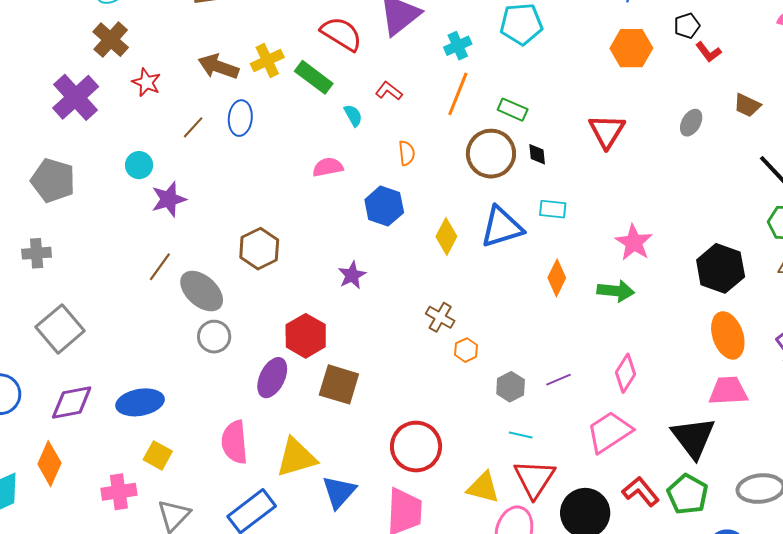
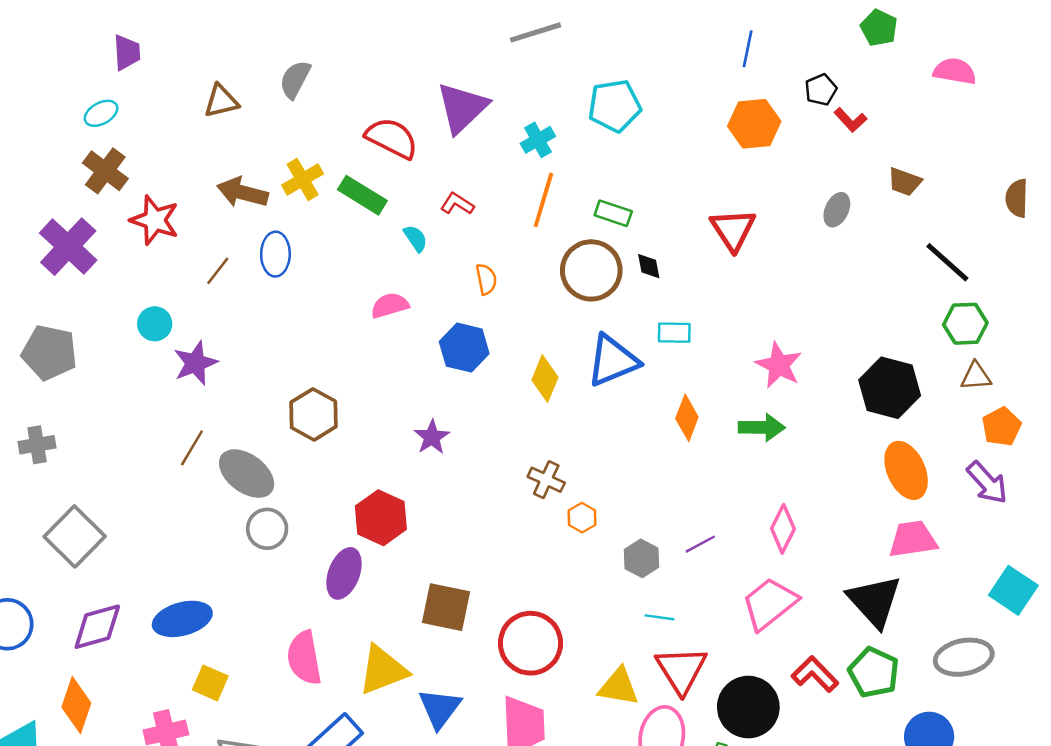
red star: (146, 82) -> (155, 220), size x1.4
brown square: (339, 384) -> (446, 607), moved

